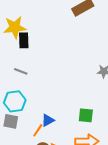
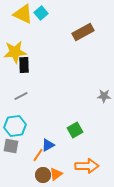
gray line: (21, 71) -> (21, 96), turned -48
green square: (86, 115) -> (75, 130), moved, turned -35

